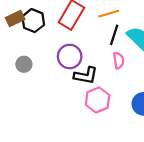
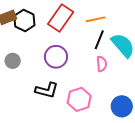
black L-shape: (86, 76) -> (47, 90), moved

